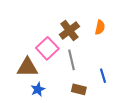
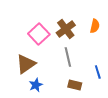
pink square: (47, 48) -> (39, 34), moved
brown triangle: (27, 67) -> (26, 64), turned -35

